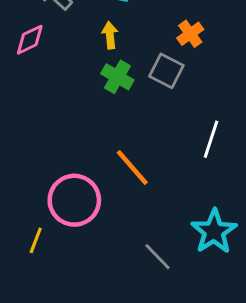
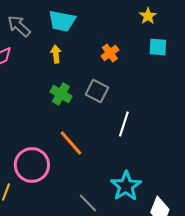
gray square: (166, 71) -> (97, 91), moved
green cross: (117, 77) -> (61, 94), moved

